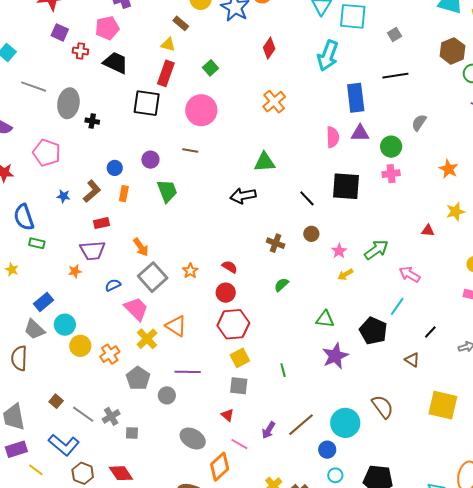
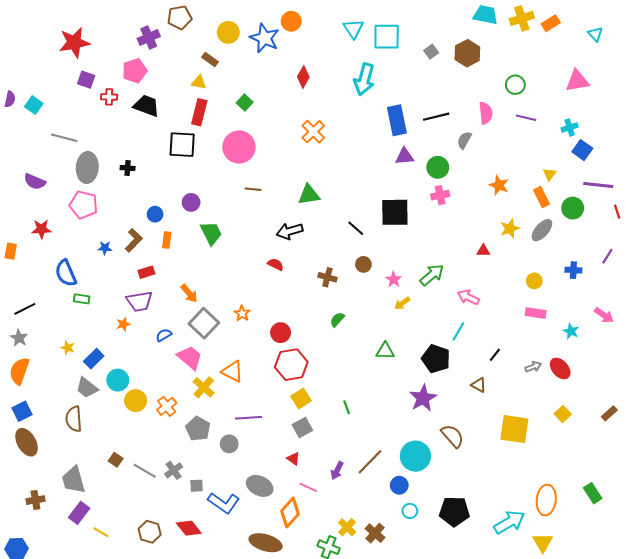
brown hexagon: (452, 51) -> (467, 53), moved
black line: (395, 76) -> (436, 117), moved
gray ellipse: (68, 103) -> (87, 167), moved
pink semicircle: (333, 137) -> (486, 113), moved
brown line: (190, 151) -> (253, 189), moved
red semicircle: (230, 267) -> (276, 264), moved
yellow star: (12, 269) -> (68, 348), moved
purple star: (335, 356) -> (423, 398), moved
gray square: (239, 386) -> (302, 427), turned -30
blue L-shape: (64, 445) -> (224, 503), moved
purple rectangle: (16, 449) -> (79, 513), turned -30

